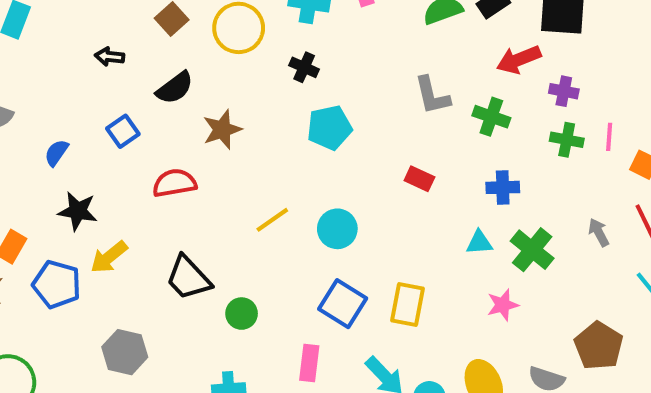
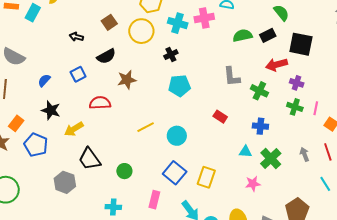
black cross: (304, 67) -> (171, 55), turned 32
yellow arrow: (109, 257) -> (74, 129), moved
black trapezoid: (188, 278) -> (90, 159), moved

